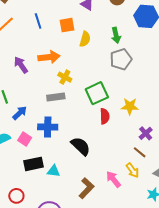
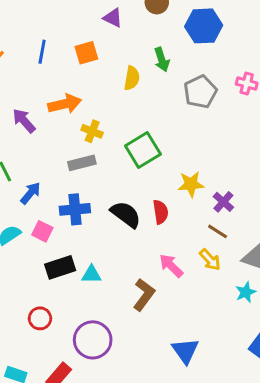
blue line: (38, 21) -> (42, 52), turned 35
yellow semicircle: (85, 39) -> (132, 78), moved
gray pentagon: (121, 59) -> (200, 92), moved
yellow star: (130, 106) -> (191, 184), moved
red semicircle: (105, 116) -> (161, 212), moved
black semicircle: (81, 146) -> (126, 214), moved
pink arrow: (113, 179) -> (171, 266), moved

